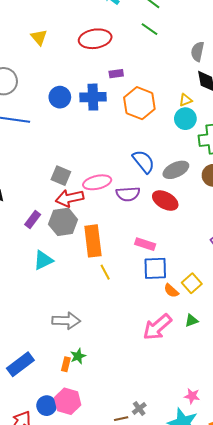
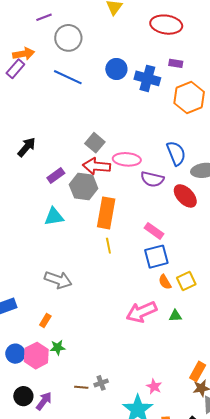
blue square: (155, 268) -> (156, 257), turned -30
green star: (78, 356) -> (58, 347), moved

